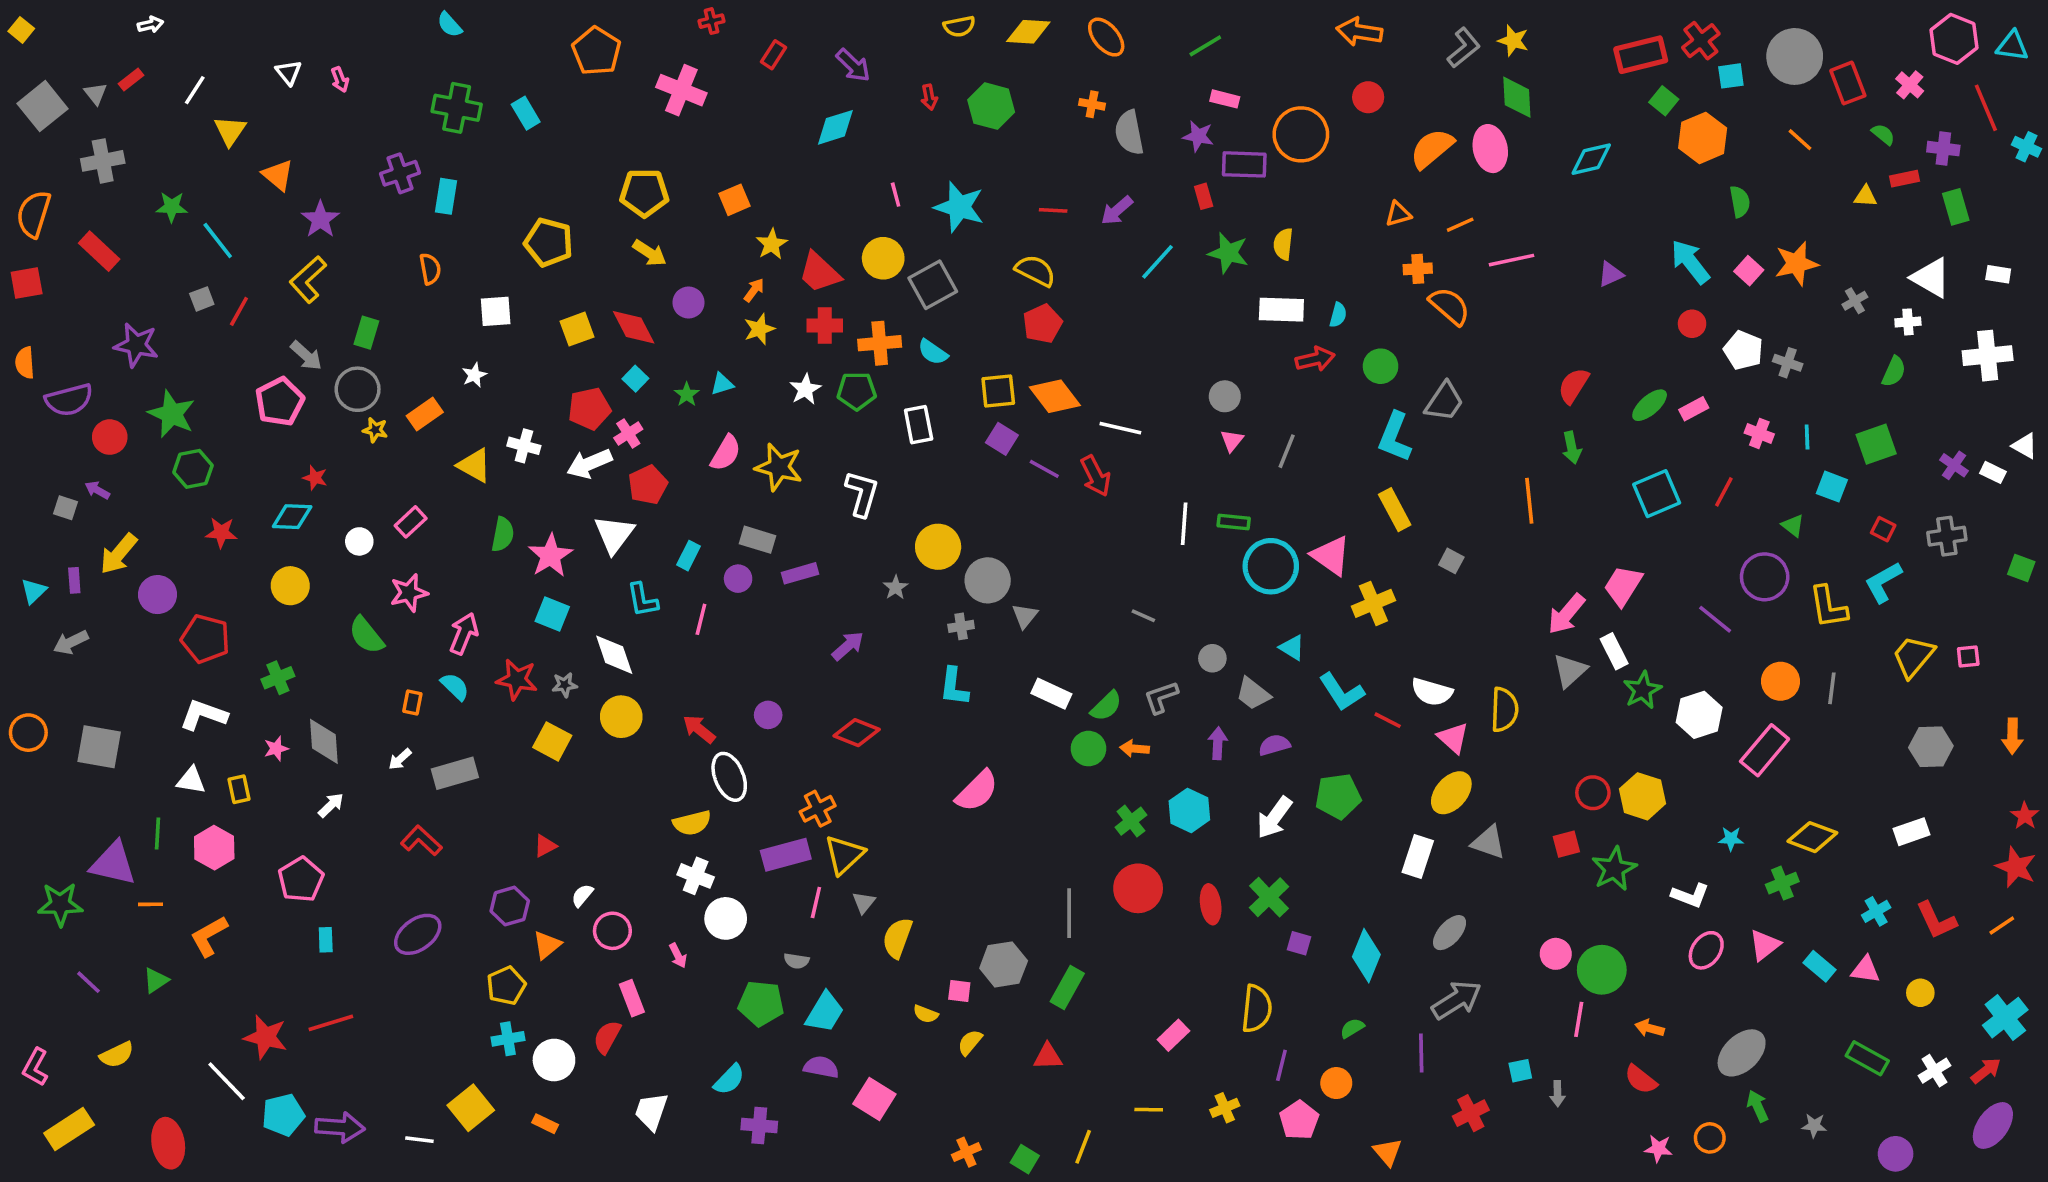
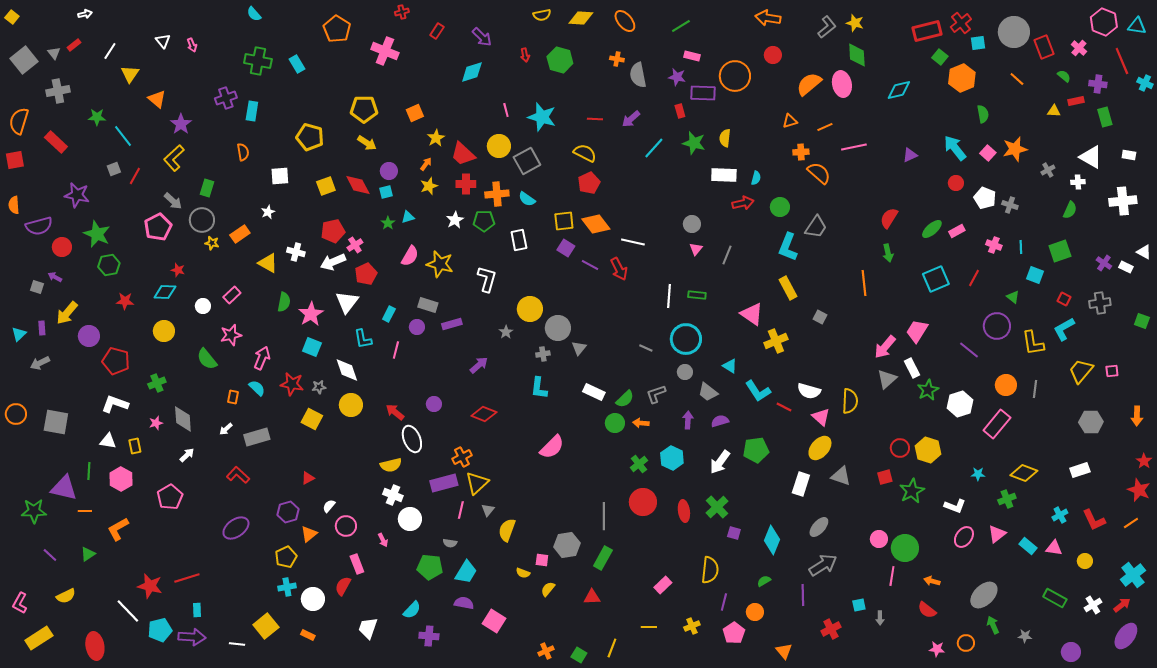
cyan square: (635, 379) -> (386, 192), moved, turned 32
cyan circle: (1271, 566) -> (686, 339), moved
cyan rectangle: (326, 940) -> (197, 610), moved

